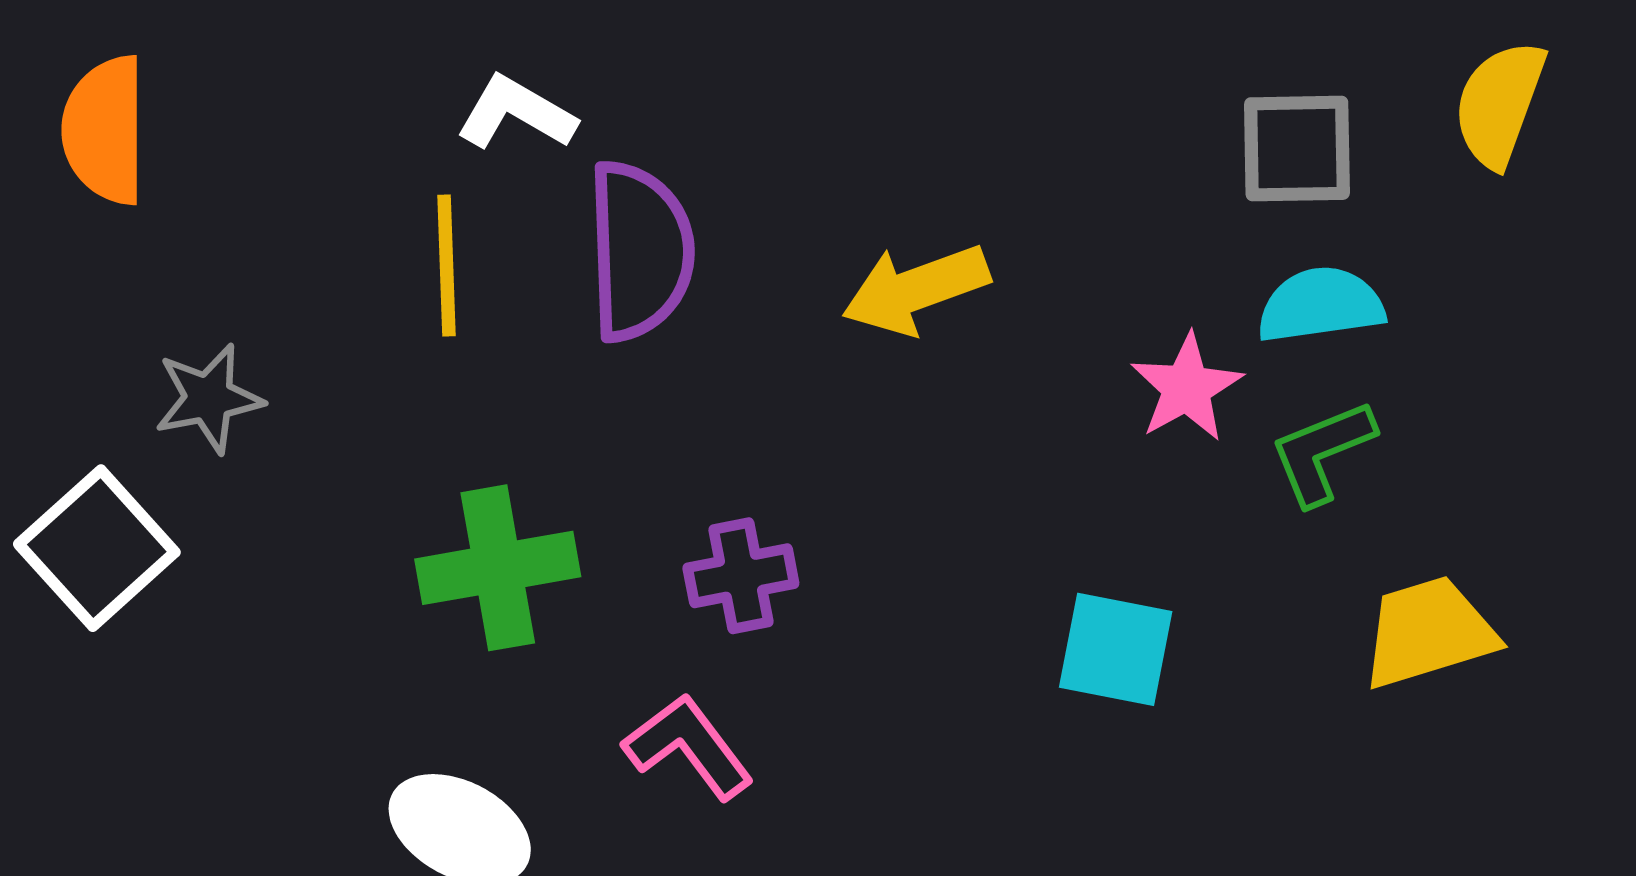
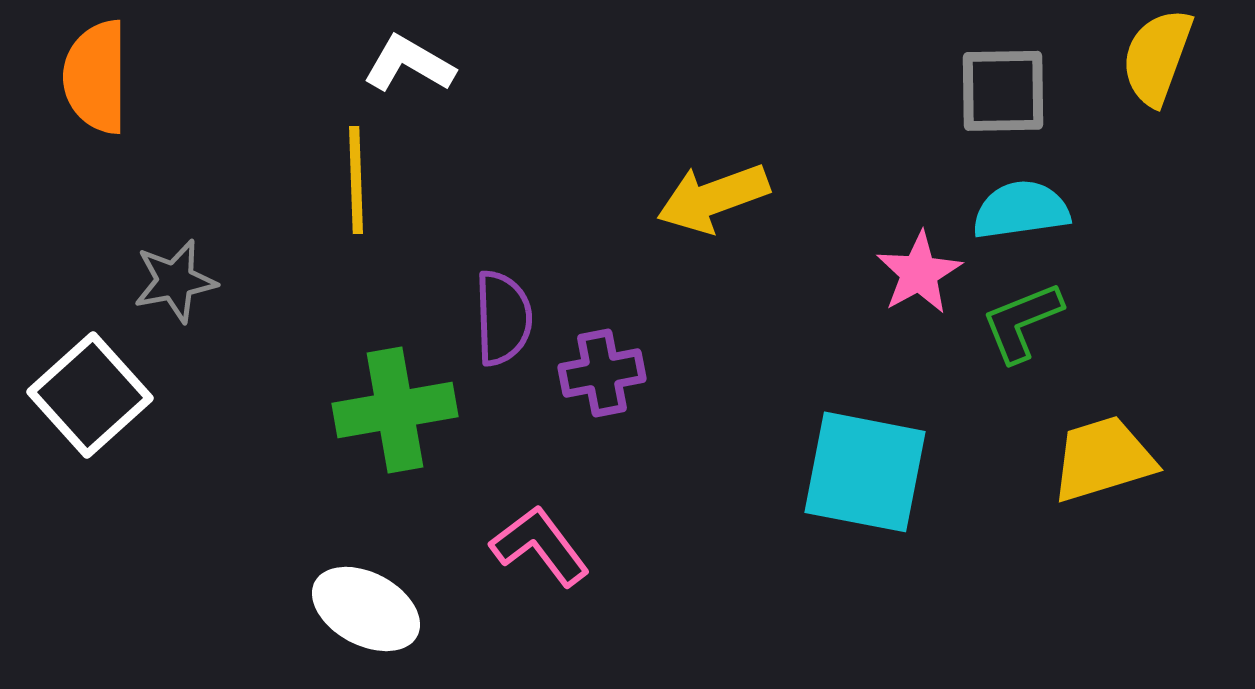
purple semicircle: (640, 251) -> (503, 318), moved, size x0.7
purple cross: (741, 576) -> (602, 373), moved
cyan square: (1116, 649) -> (865, 472), size x1.4

